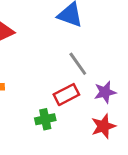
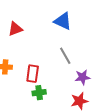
red rectangle: (66, 95) -> (33, 74), moved, turned -60

